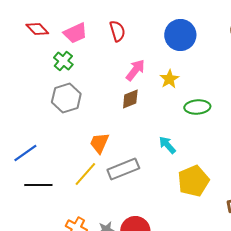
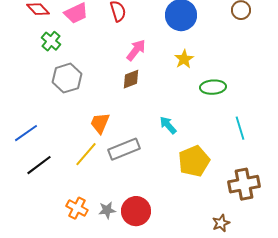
green cross: (63, 61) -> (51, 41), moved
yellow star: (169, 79) -> (184, 59), moved
green ellipse: (197, 107) -> (213, 87), moved
black line: (38, 185) -> (39, 165), turned -36

